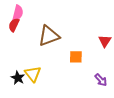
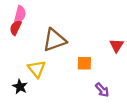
yellow triangle: (33, 74) -> (37, 69), moved
purple arrow: (101, 80) -> (102, 90), moved

